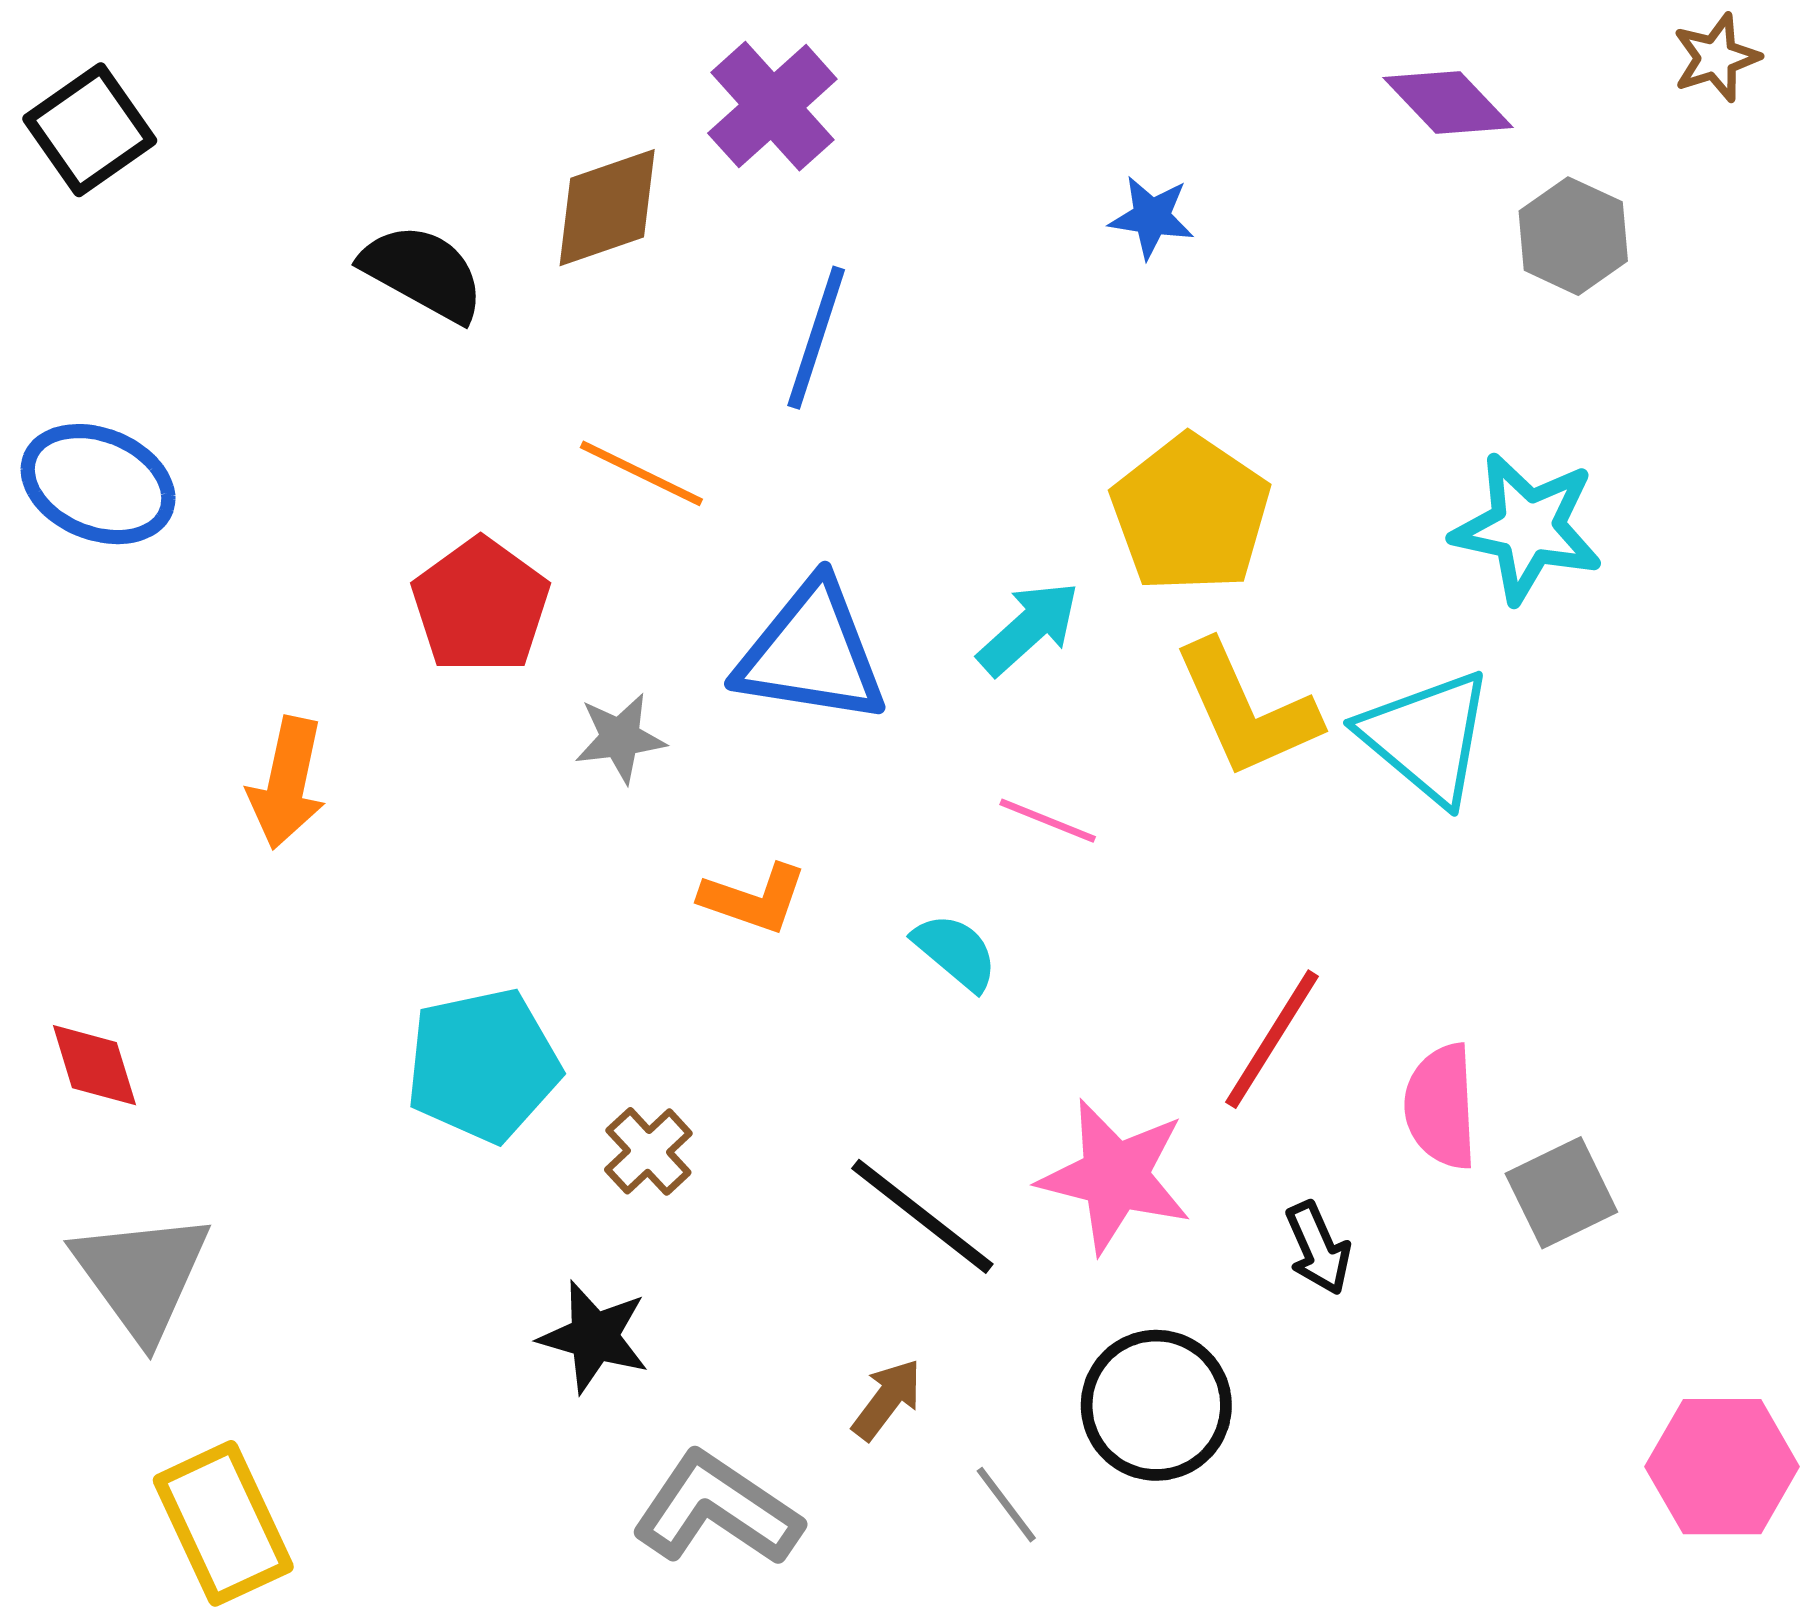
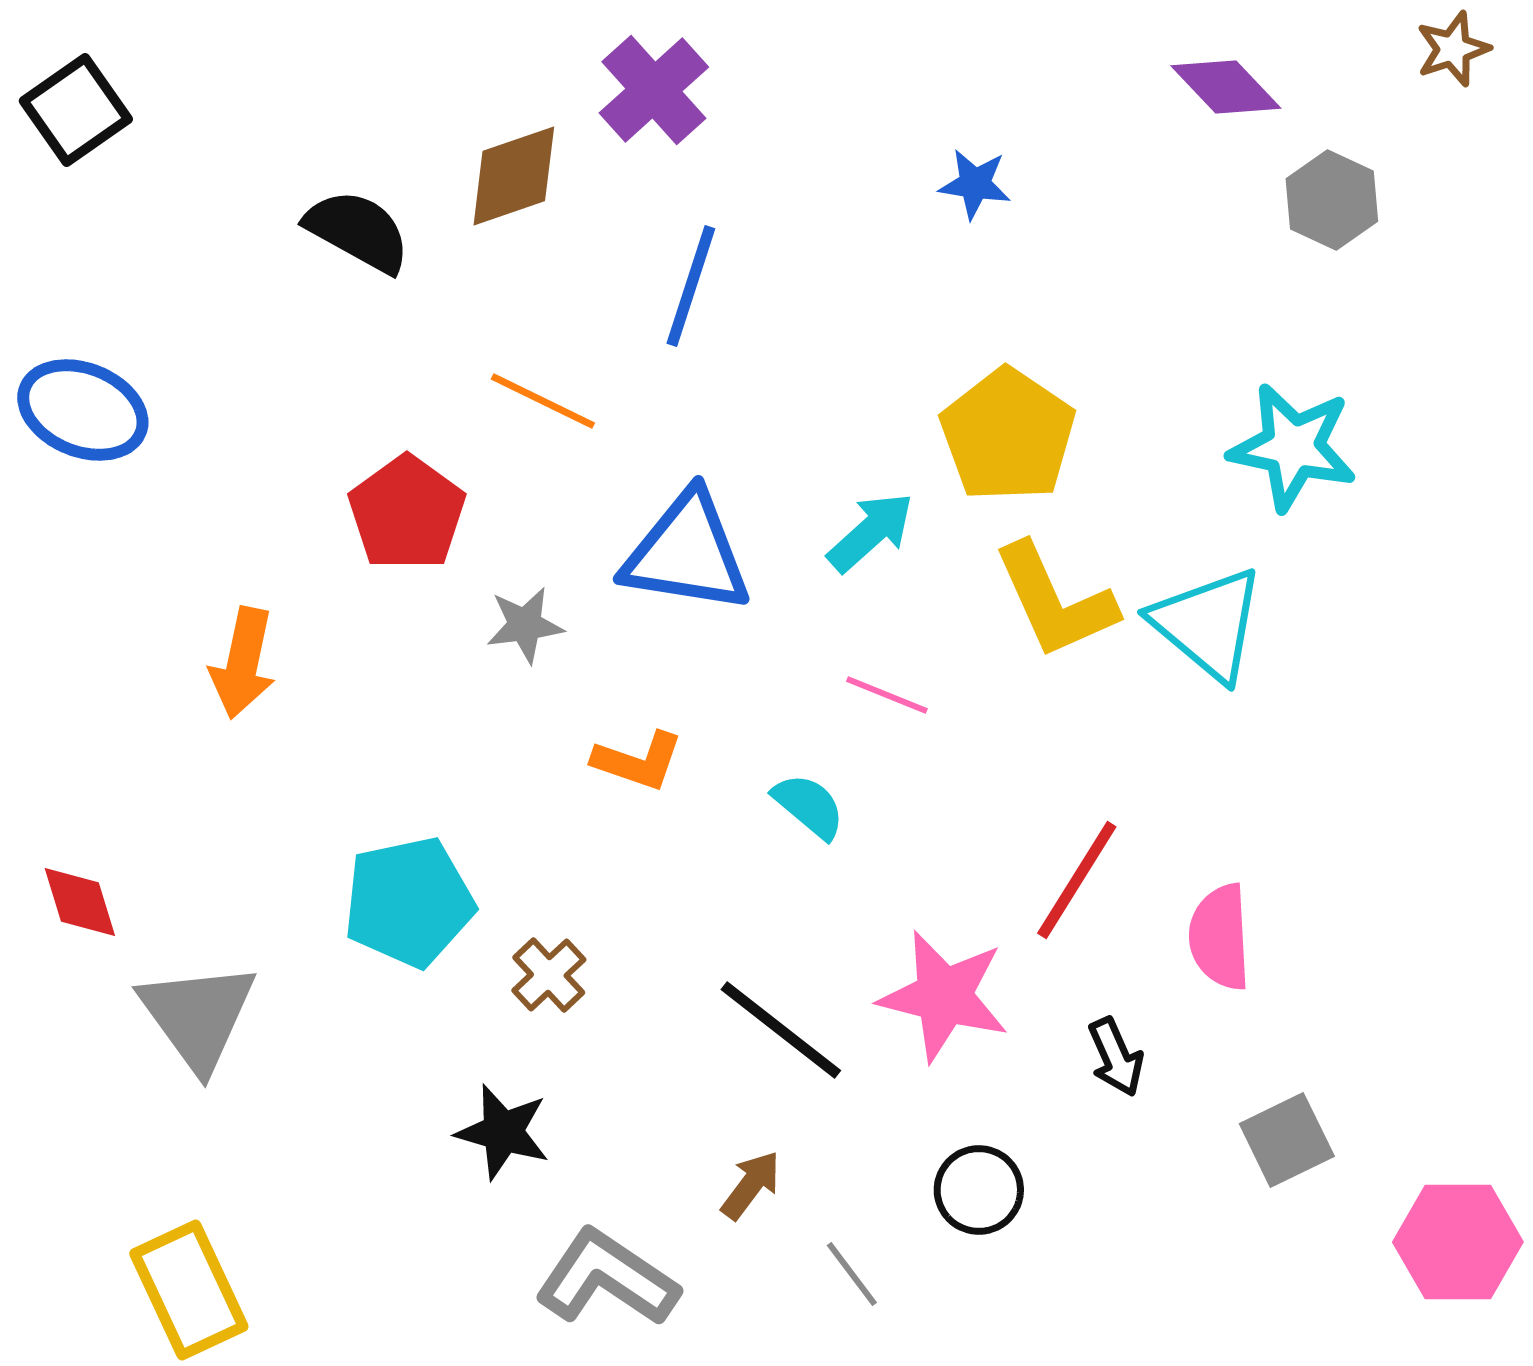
gray square: (1561, 1193) -> (1287, 1140), moved
gray triangle: (142, 1275) -> (198, 1016), moved
black circle: (1156, 1405) -> (979, 1190), size x0.7

